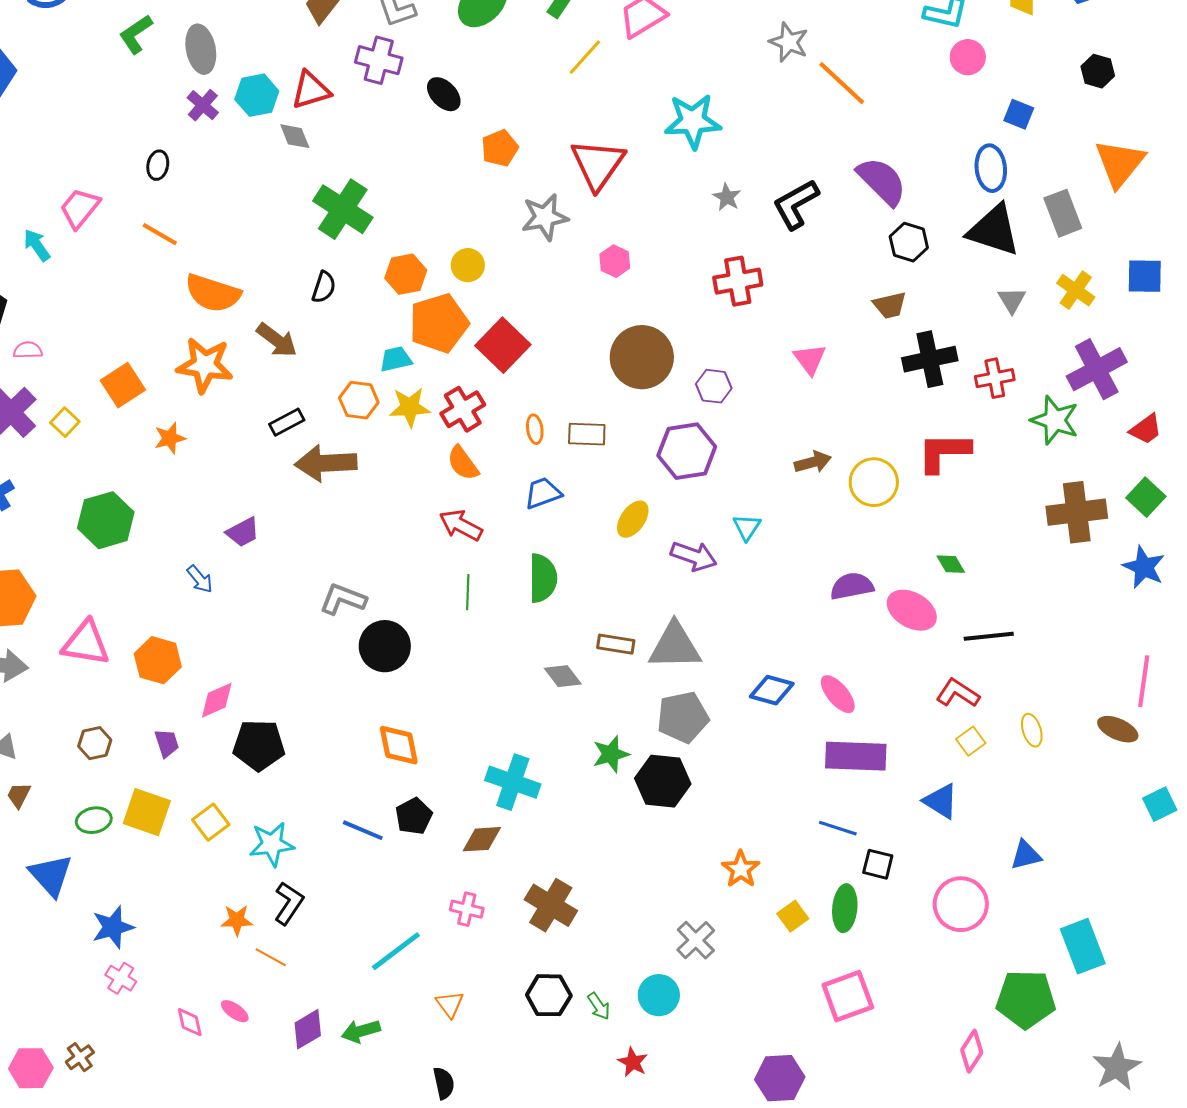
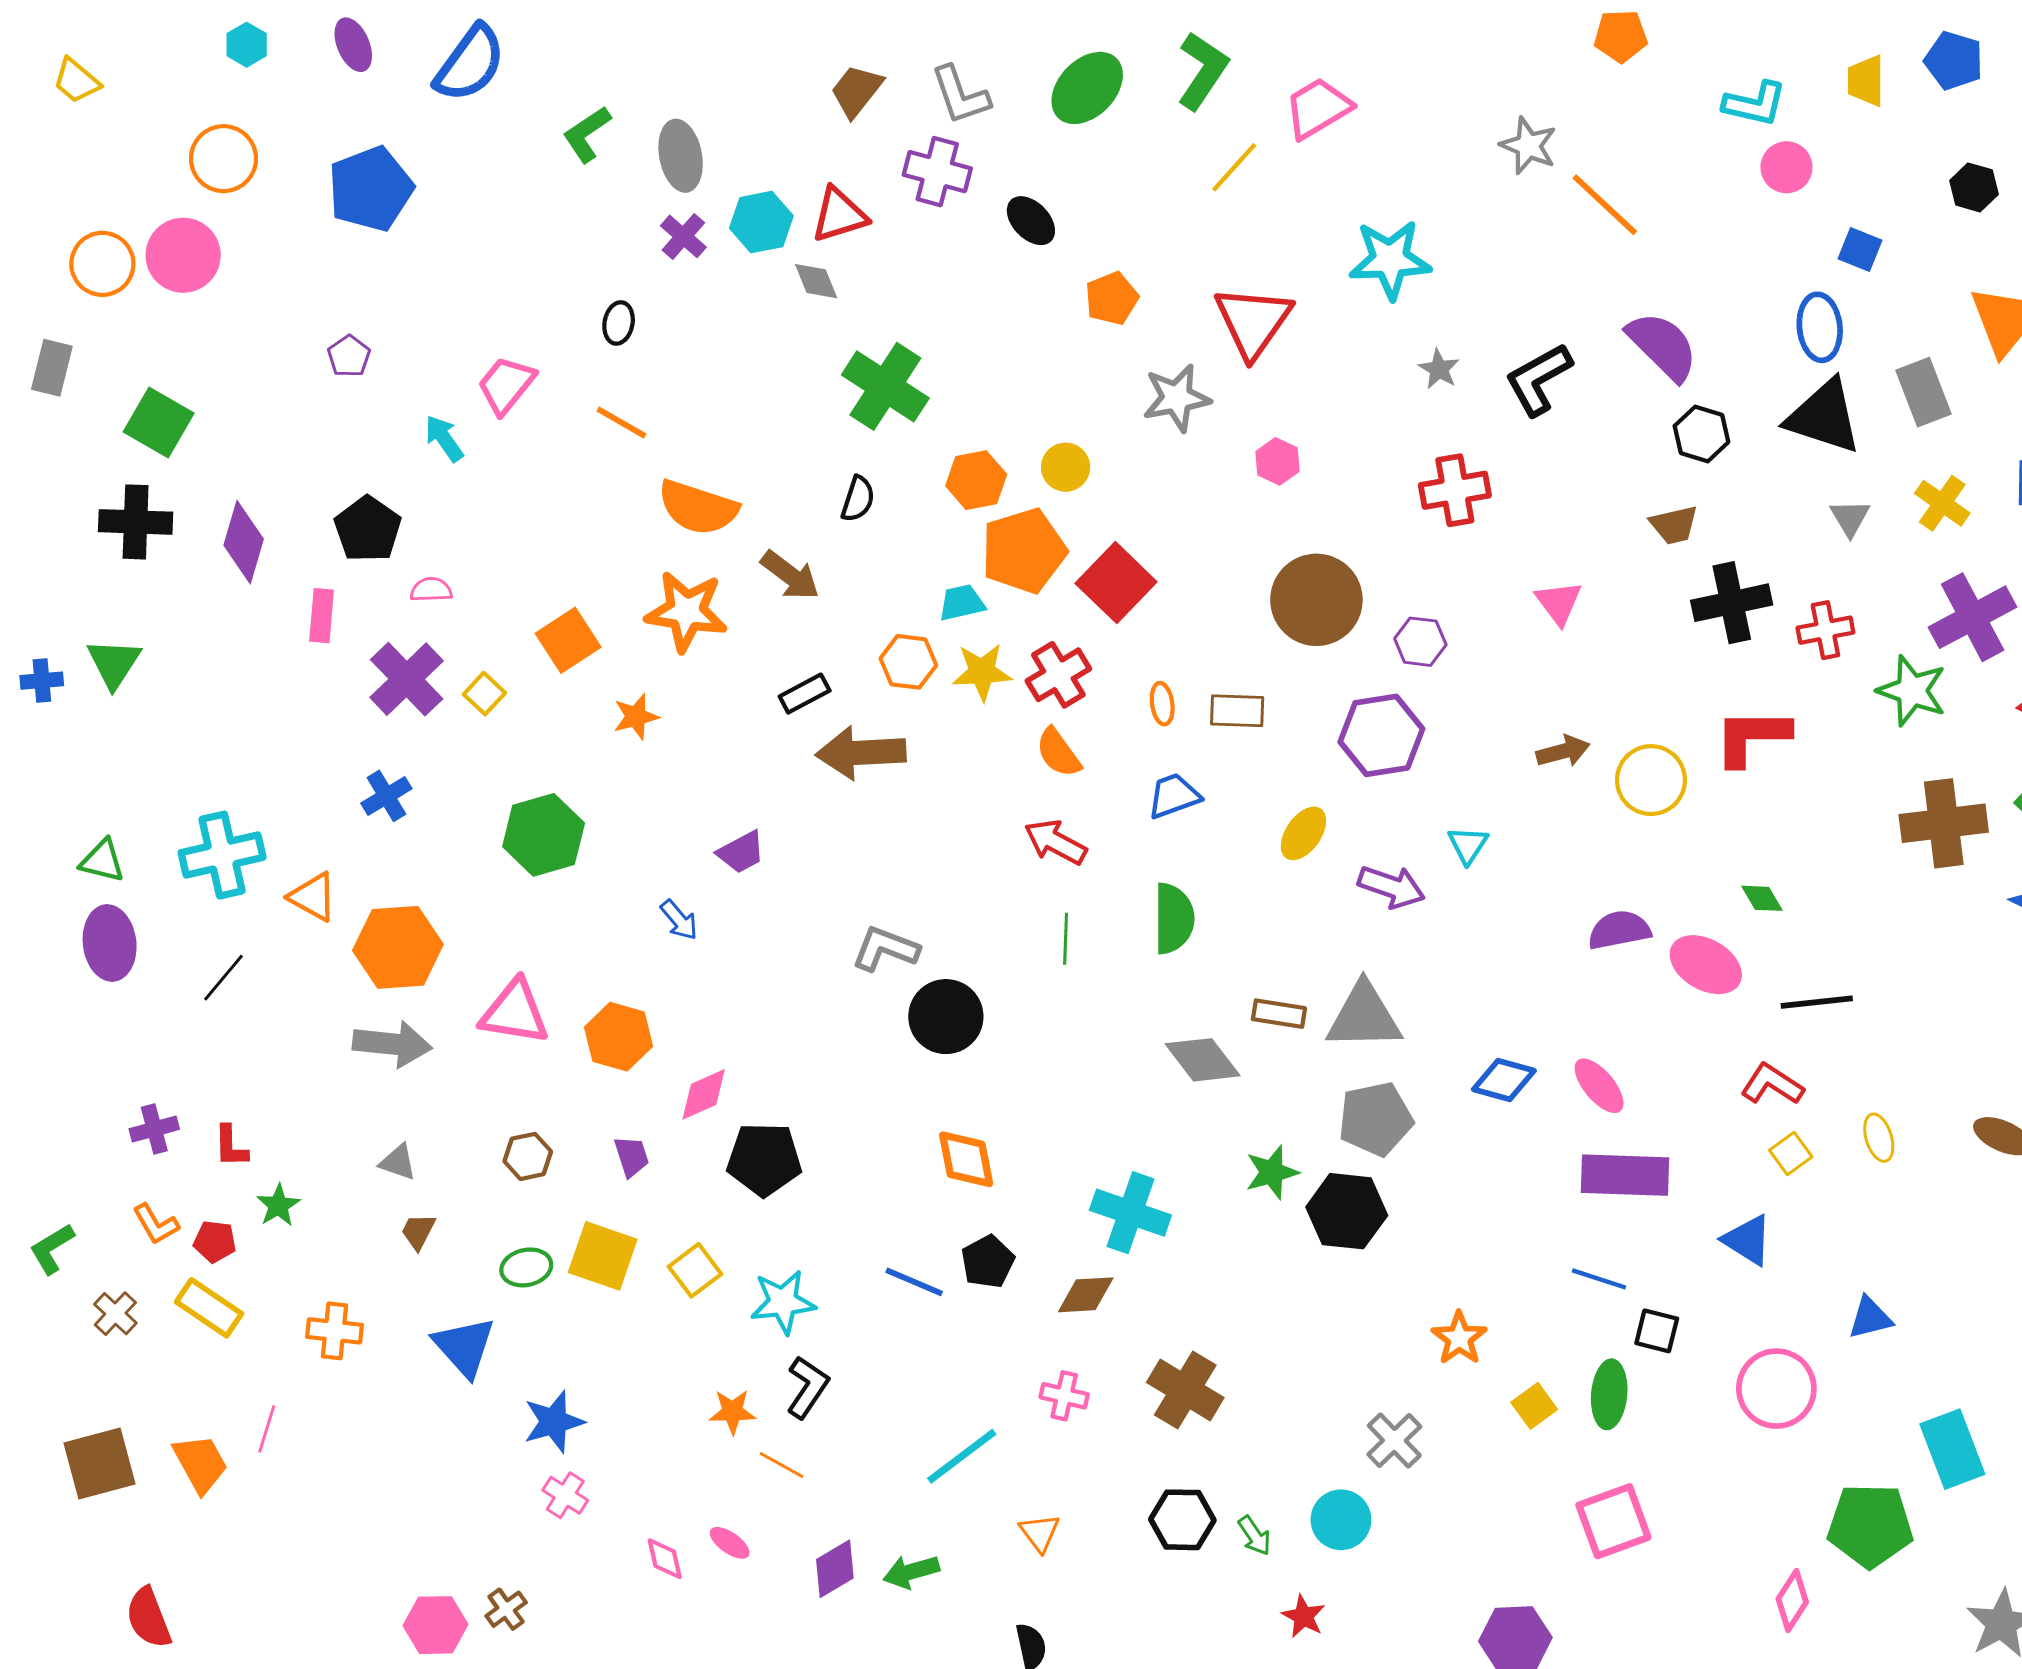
gray diamond: (563, 676) -> (1203, 1060), size x1.4

